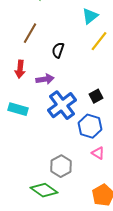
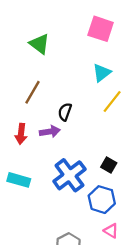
purple arrow: (45, 79) -> (50, 131), moved
black square: (96, 96) -> (109, 165), turned -32

